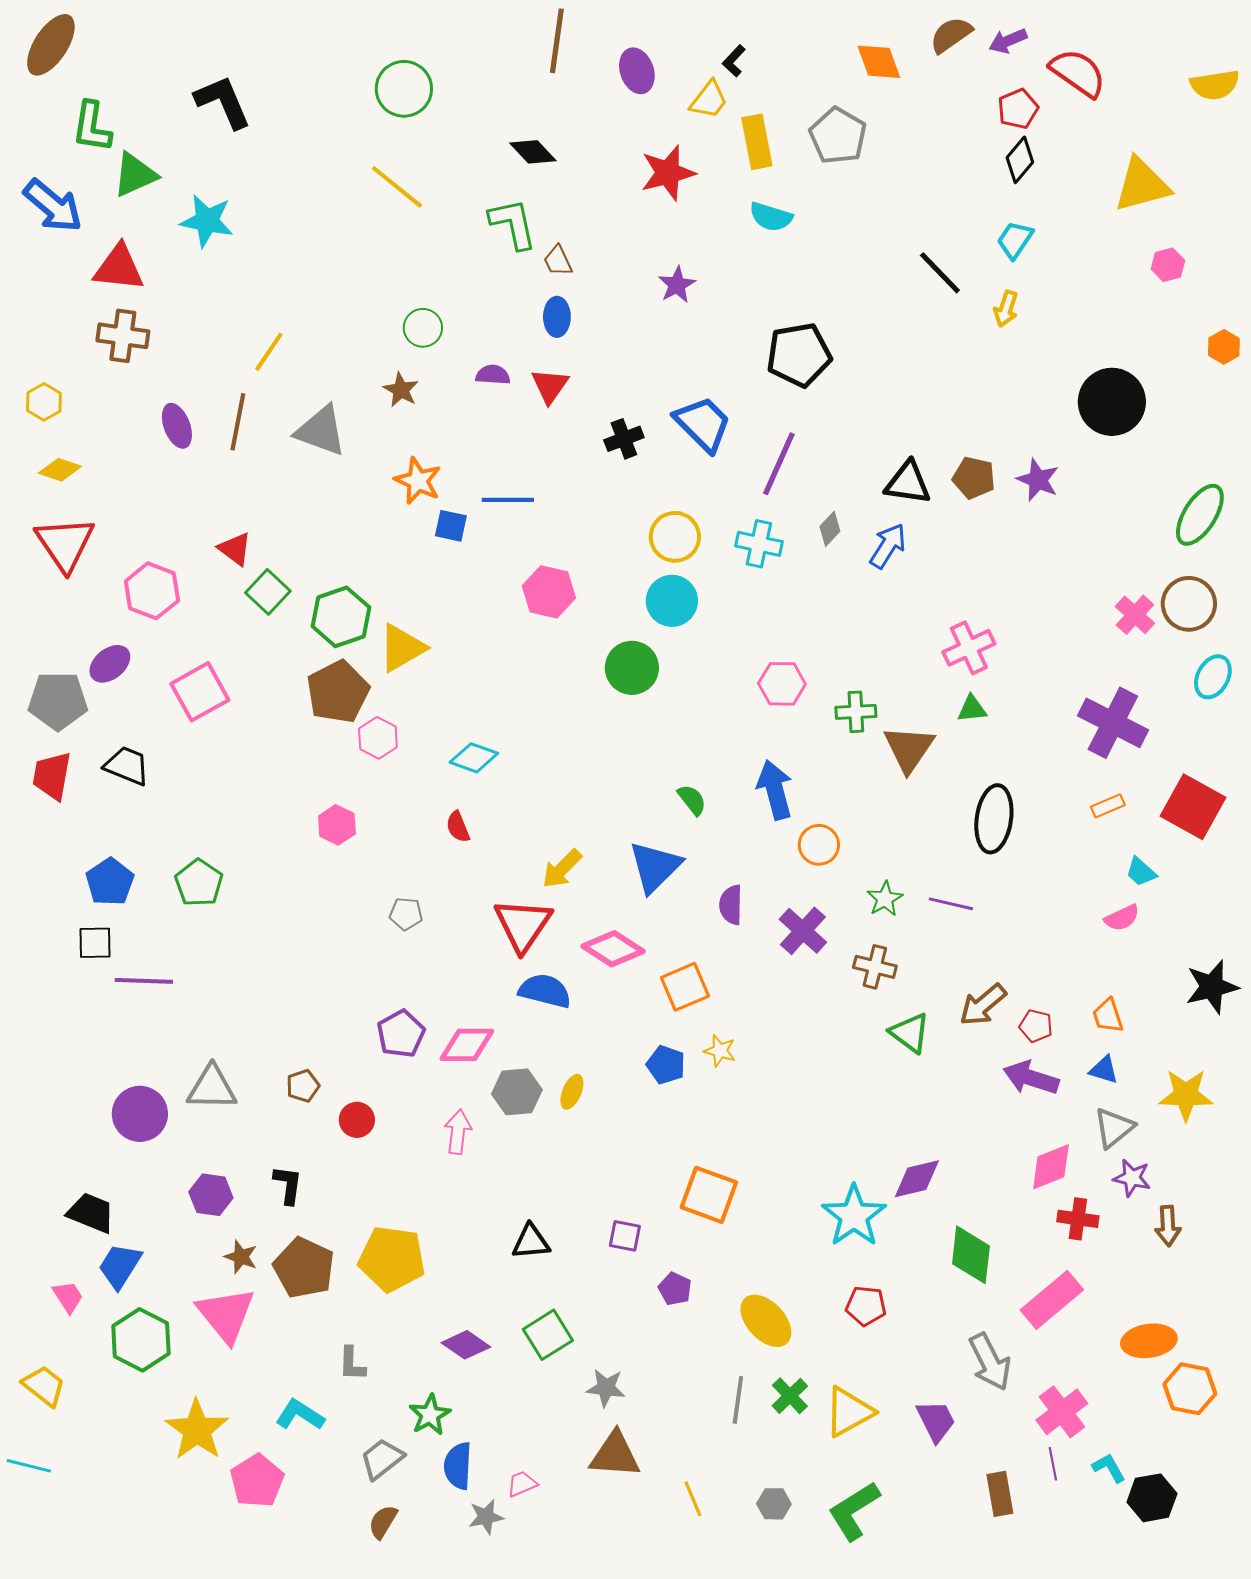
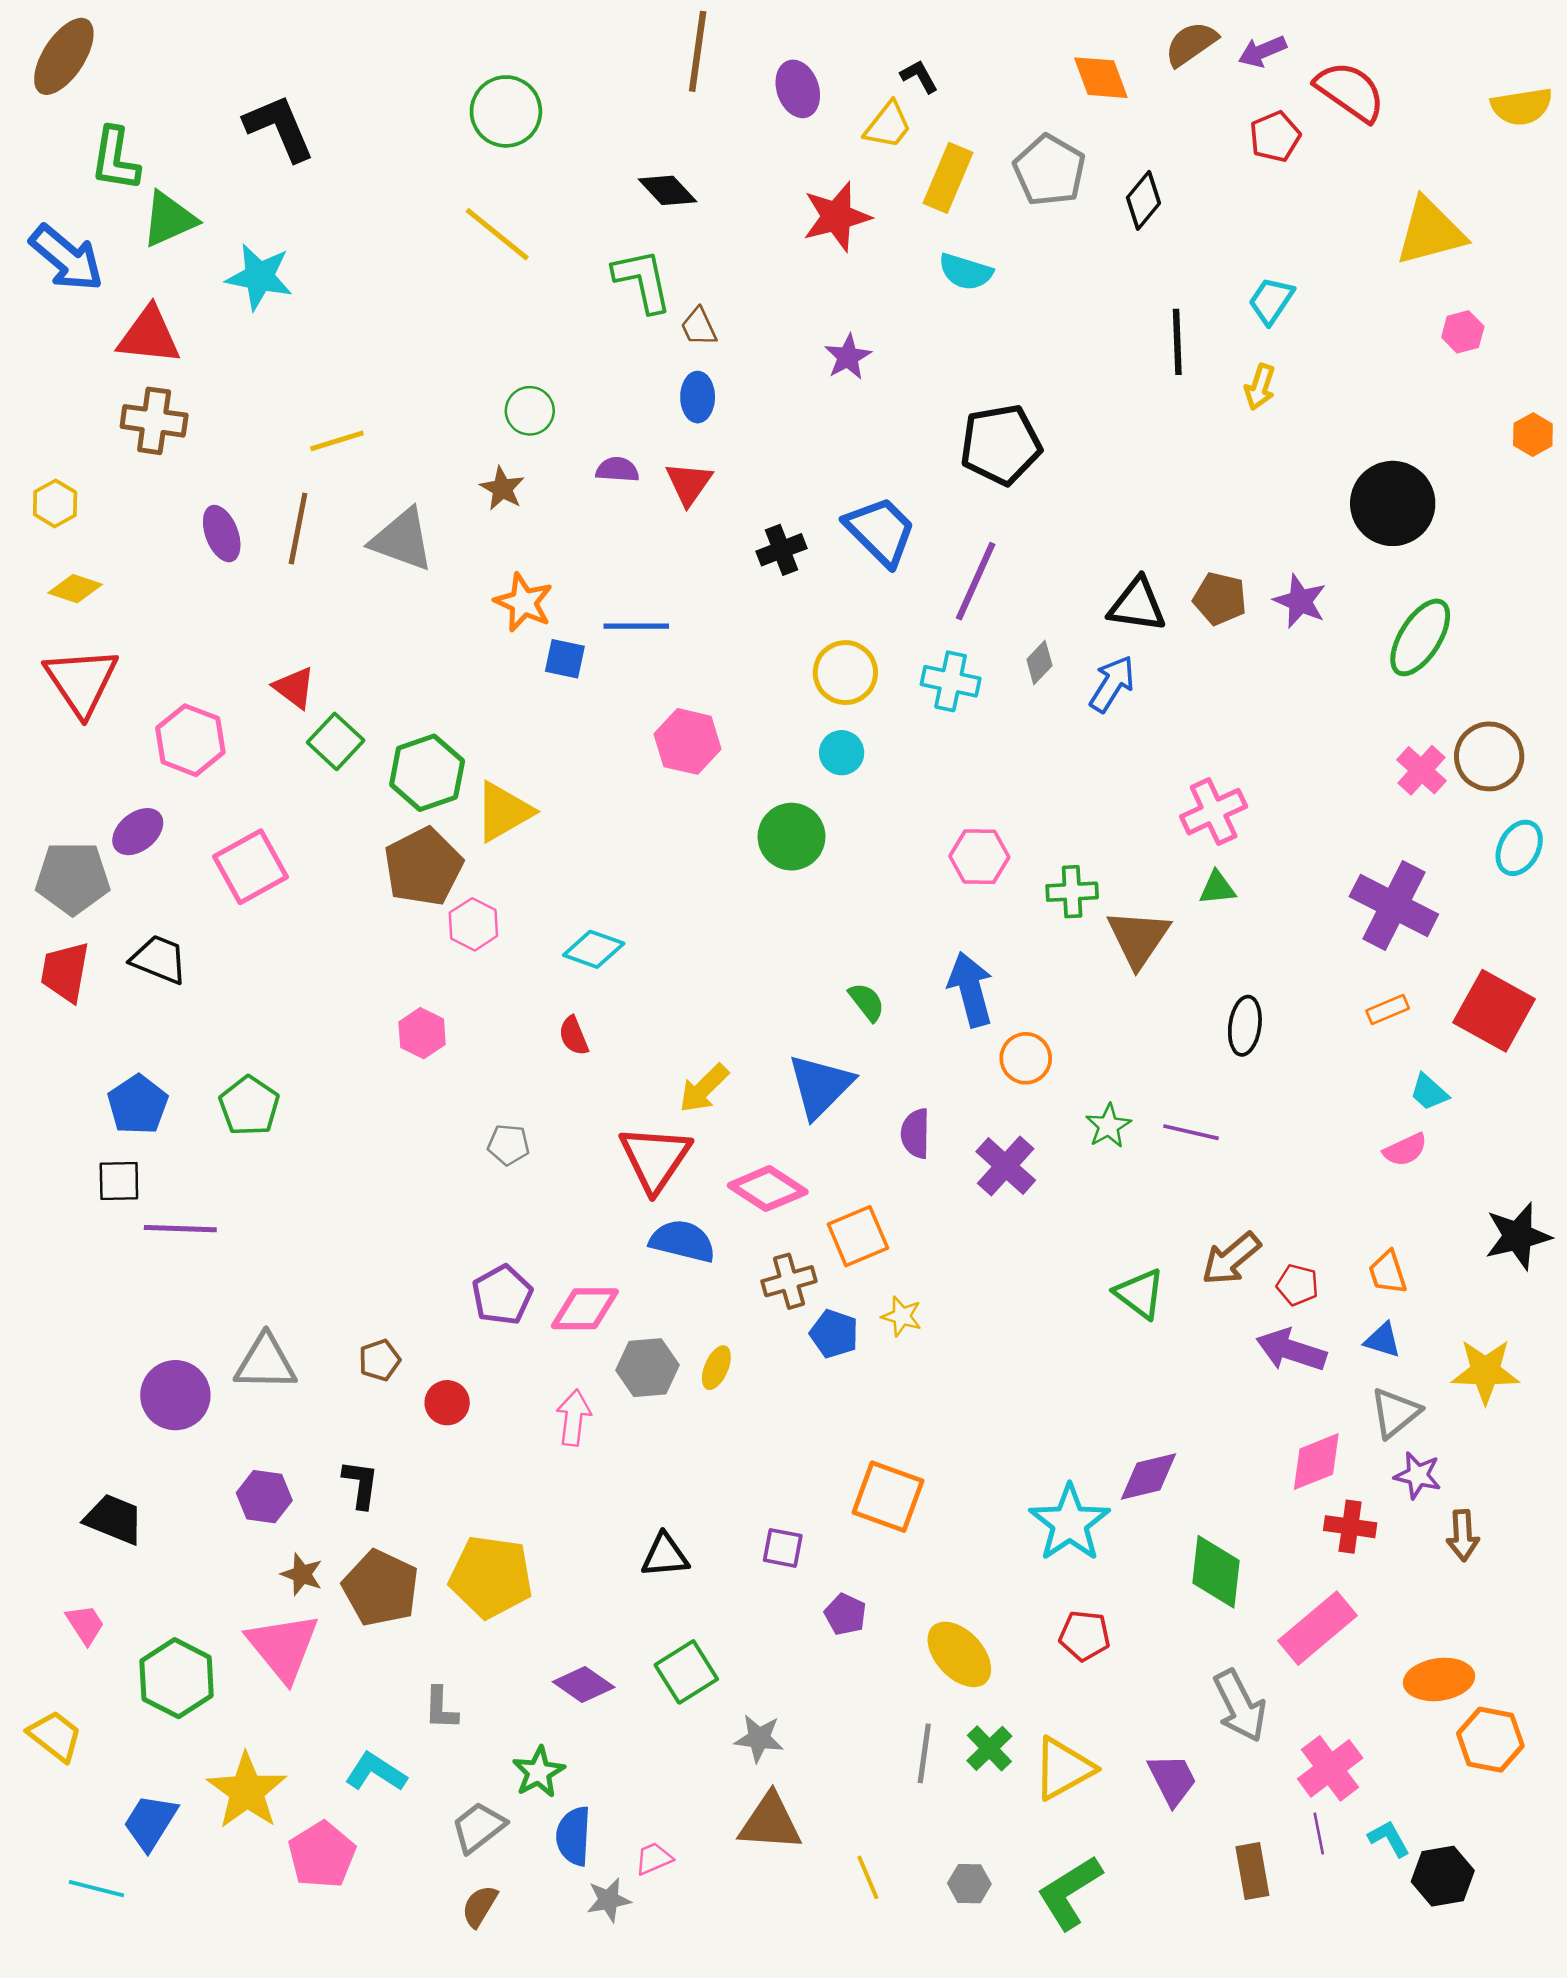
black L-shape: (734, 61) -> (919, 76), turned 108
yellow rectangle: (757, 142) -> (948, 178), turned 34
black diamond: (1020, 160) -> (1143, 200), moved
black line: (940, 273) -> (1177, 342), turned 42
yellow line: (269, 352) -> (337, 441), turned 39
green ellipse: (1200, 515) -> (1420, 637), moved
cyan circle: (672, 601) -> (842, 753), size x0.7
black ellipse: (994, 819) -> (1245, 1026), size x0.7
brown cross: (875, 967) -> (789, 1281), moved, turned -30
blue trapezoid: (120, 1266) -> (150, 1822), moved
cyan line: (29, 1466) -> (96, 1889), moved

